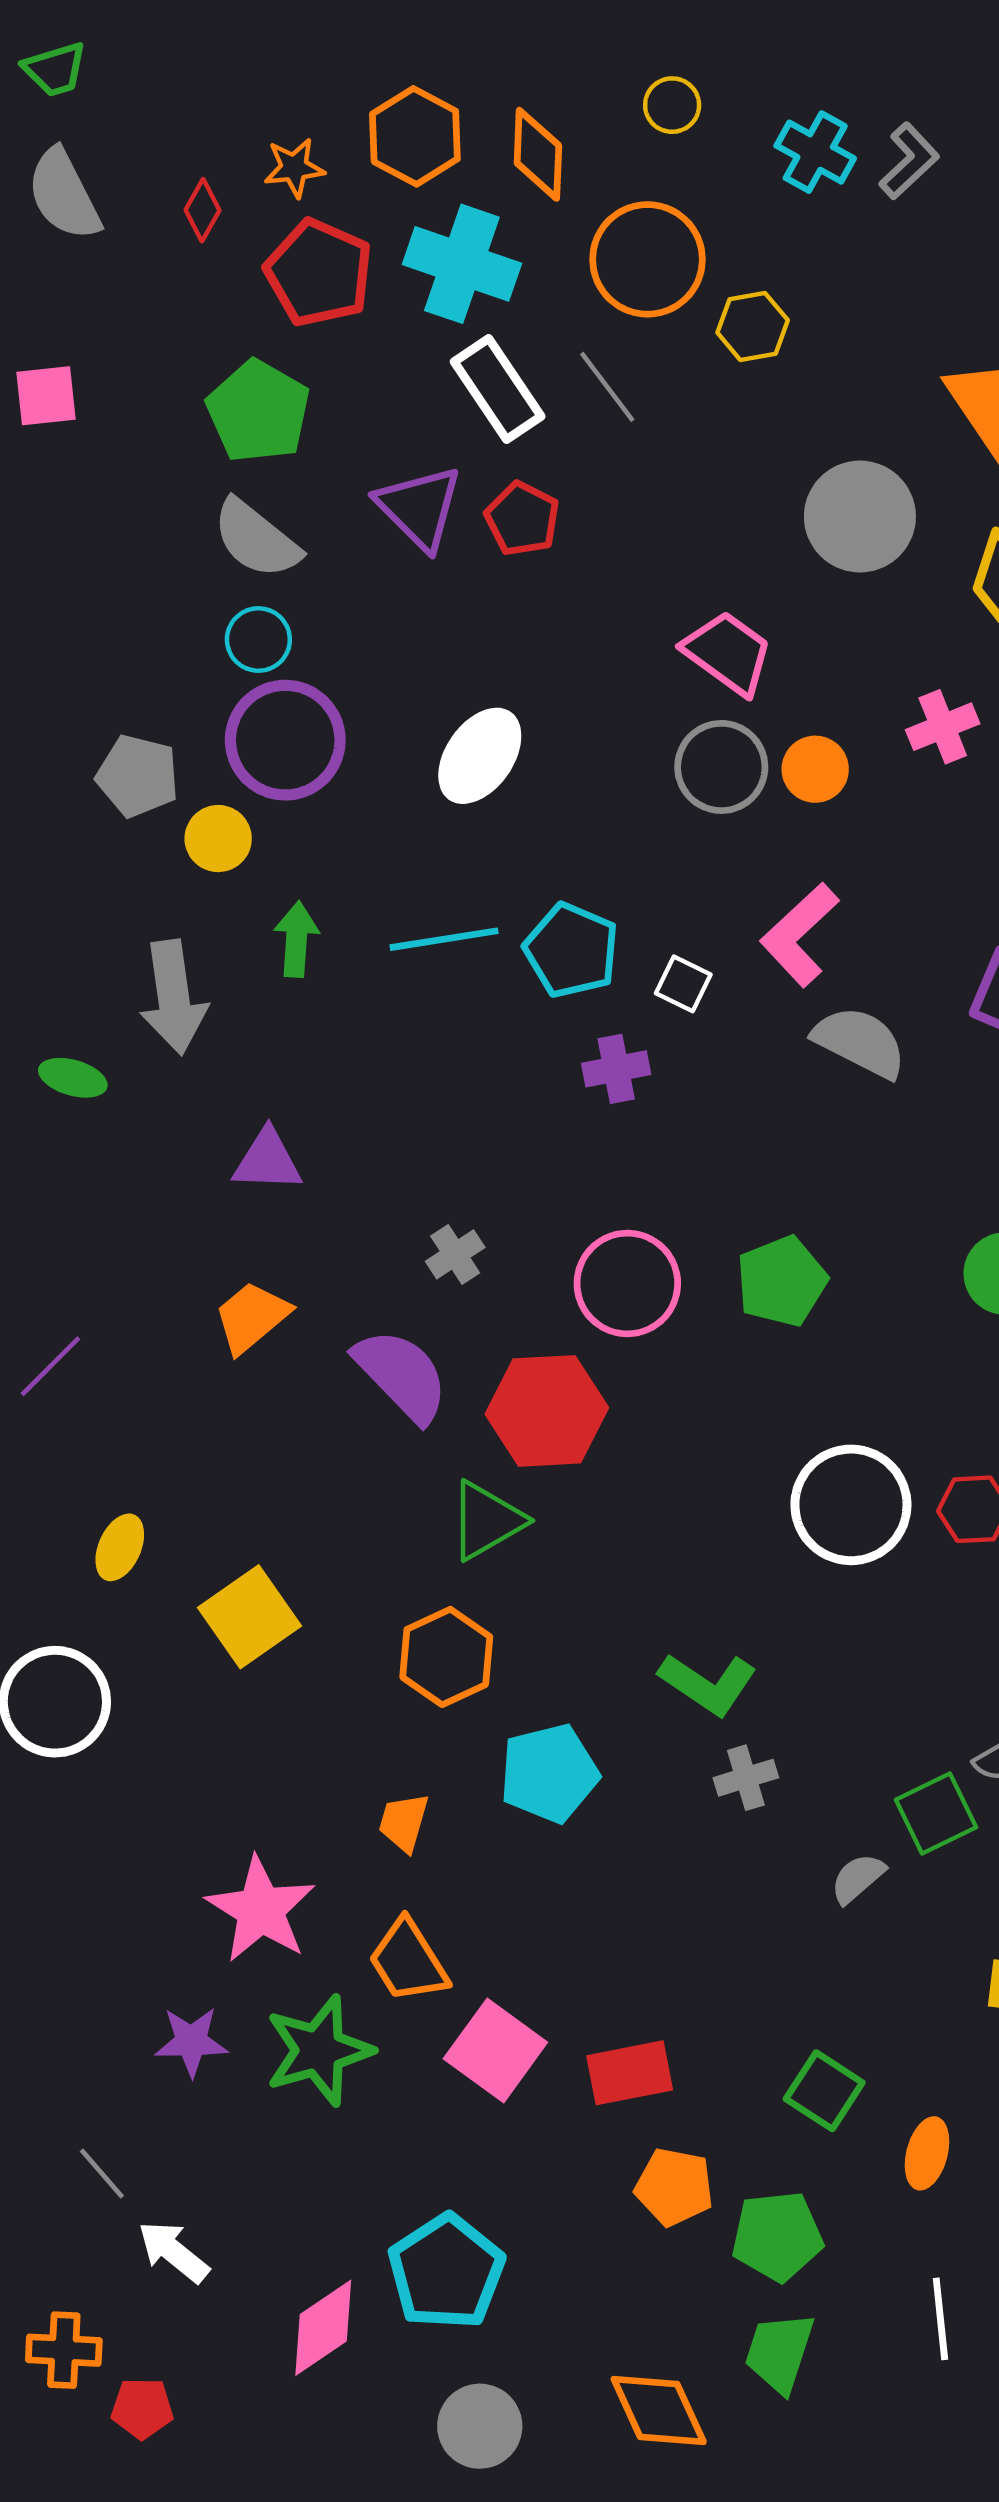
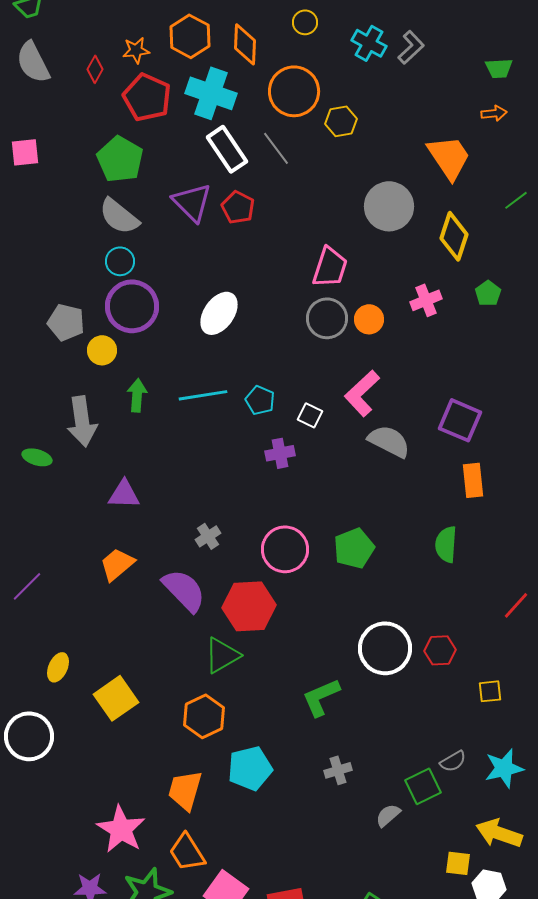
pink trapezoid: (728, 653) -> (330, 267), turned 72
cyan pentagon: (571, 950) -> (260, 400), size x0.7
green L-shape: (708, 1684) -> (321, 697), moved, turned 123
orange trapezoid: (404, 1822) -> (185, 790), size x1.5

